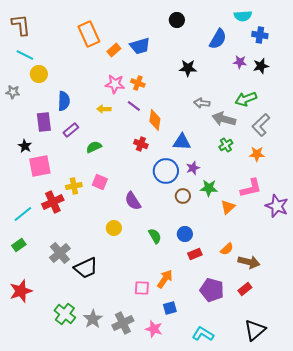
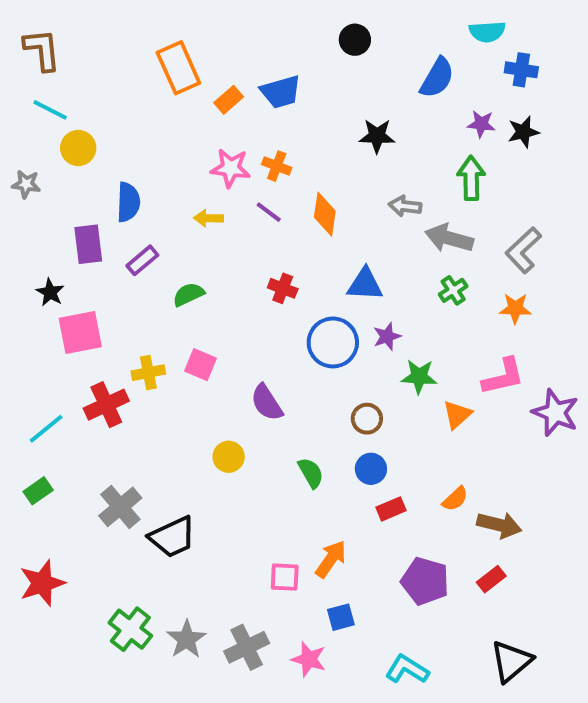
green arrow: (246, 99) -> (471, 178), moved, turned 110
orange diamond: (155, 120) -> (325, 214), moved
brown circle: (183, 196) -> (367, 419), moved

